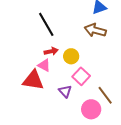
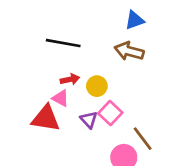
black line: (46, 24) -> (63, 43), turned -50
purple triangle: (65, 91) -> (89, 120), moved

